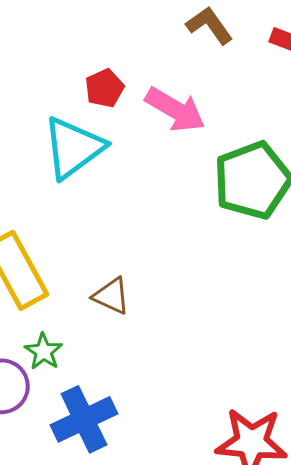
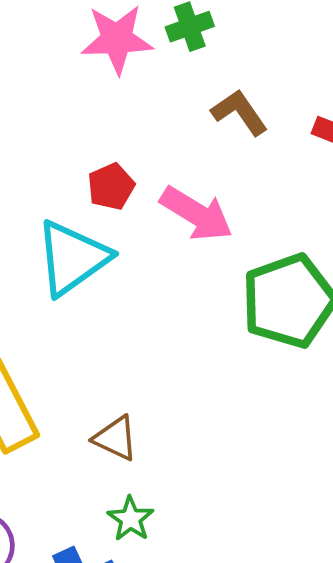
green star: (43, 351) -> (131, 519), moved

